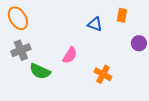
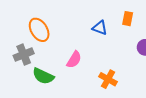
orange ellipse: (18, 18) -> (39, 30), moved

